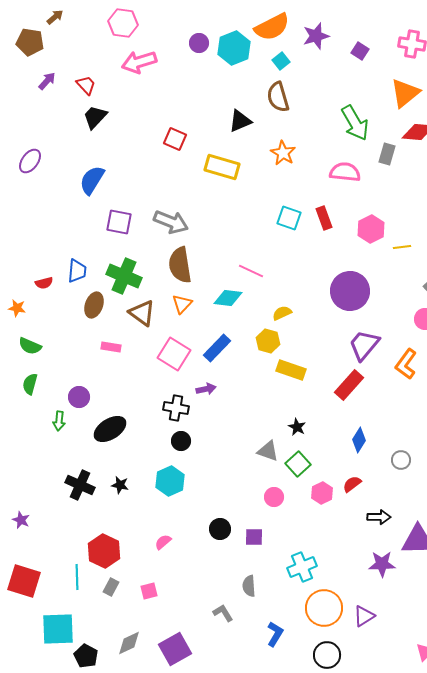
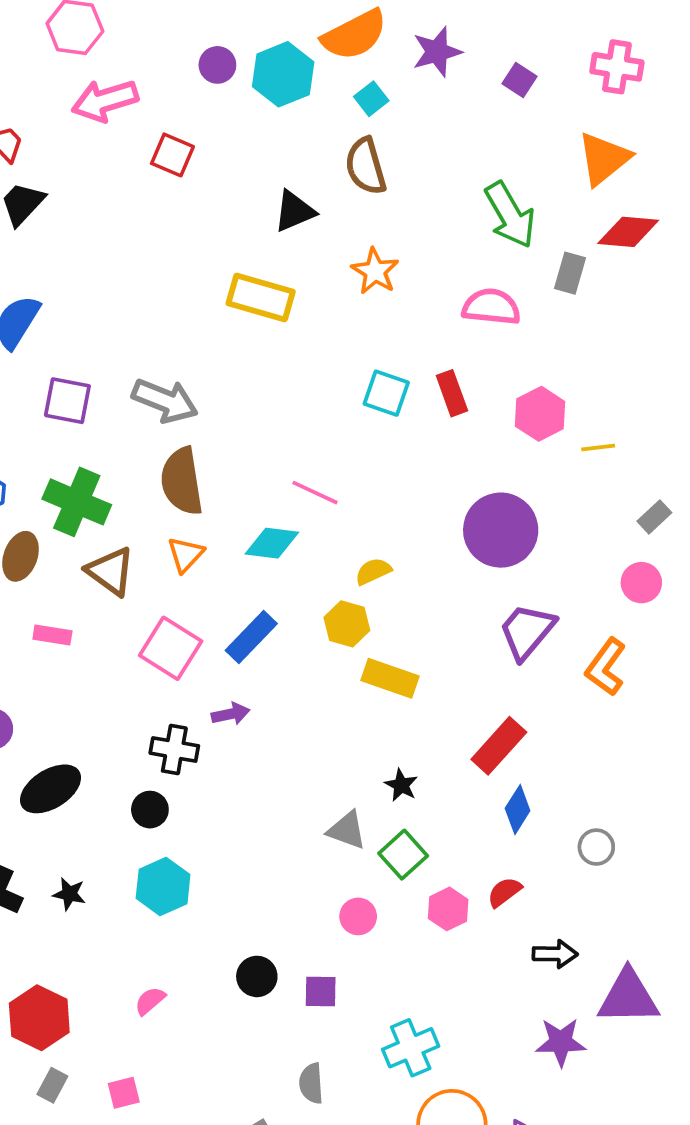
red square: (175, 139) -> (172, 155), moved
red rectangle: (349, 385) -> (499, 746), moved
black circle: (181, 441) -> (150, 810), moved

